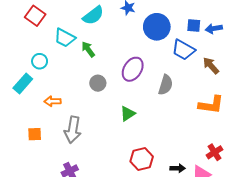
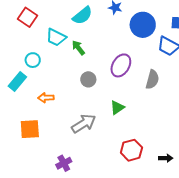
gray arrow: (73, 130) -> (84, 124), moved, turned -130
orange square: (35, 134) -> (30, 129), size x1.5

